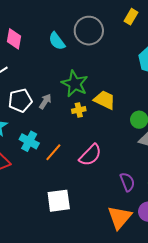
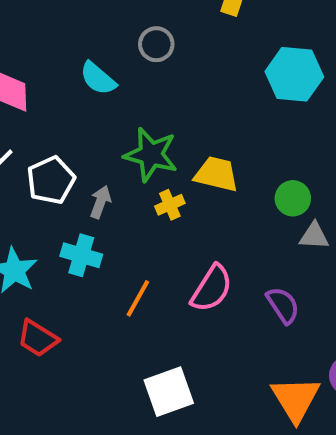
gray circle: (89, 31) -> (156, 44), size x0.6
white pentagon: (20, 100) -> (51, 180), moved
cyan cross: (29, 141) -> (81, 255), moved
purple semicircle: (127, 182) -> (283, 305), moved

